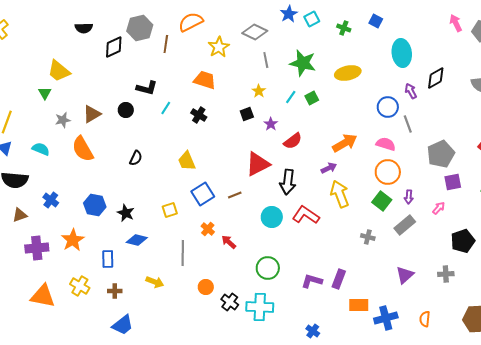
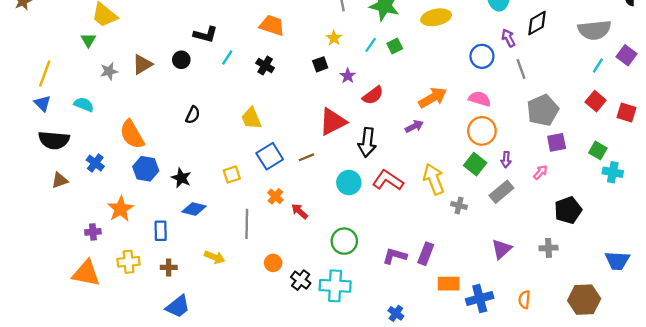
gray line: (408, 124) -> (521, 69), moved
orange semicircle: (83, 149) -> (132, 134), moved
yellow arrow: (340, 194) -> (434, 179), moved
purple cross: (37, 248) -> (93, 232), moved, size x0.6
yellow cross: (80, 286) -> (129, 262), turned -36

